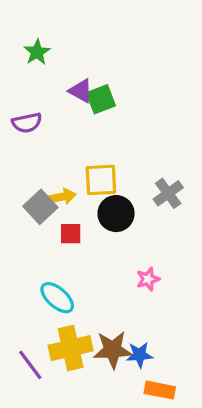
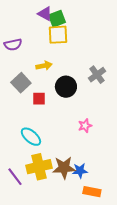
purple semicircle: (27, 123) -> (13, 45), moved
yellow square: (101, 180) -> (58, 35), moved
yellow arrow: (62, 197) -> (44, 66), moved

